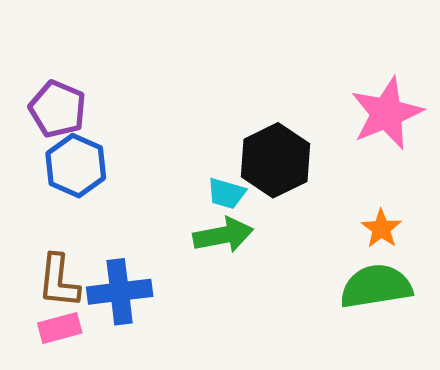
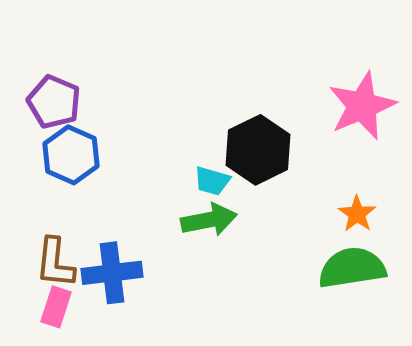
pink rectangle: (60, 328) -> (56, 307), turned -57

